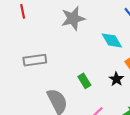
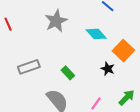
green rectangle: (84, 81) -> (68, 73), moved

